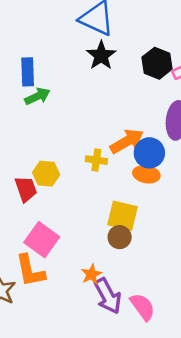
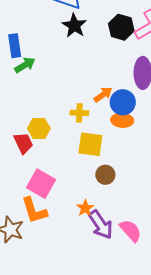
orange arrow: (127, 141) -> (103, 95), size x0.7
yellow square: (123, 216) -> (90, 144), moved

